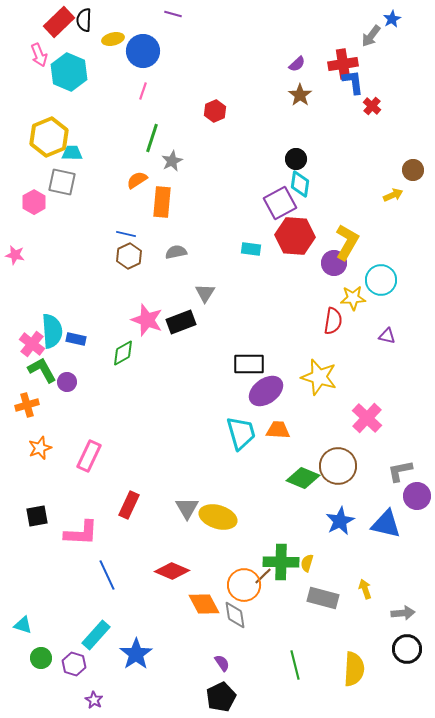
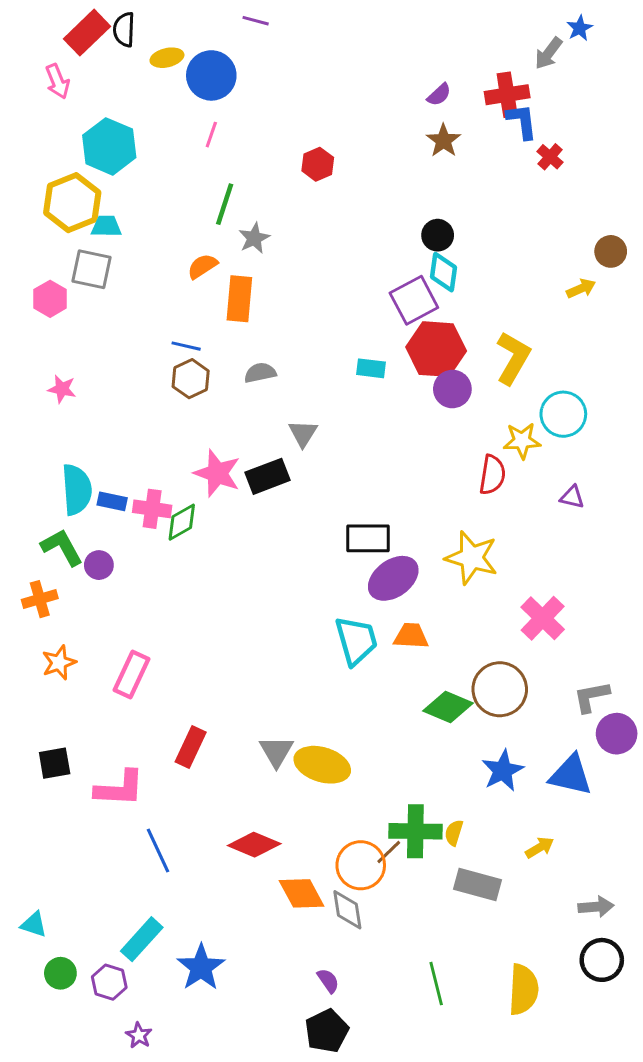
cyan hexagon: (69, 72) -> (109, 146), moved
pink star: (15, 255) -> (62, 389), moved
purple circle: (334, 263) -> (452, 389), moved
pink cross: (32, 344) -> (152, 509), moved, turned -30
yellow arrow: (365, 589) -> (540, 848), moved, turned 78

